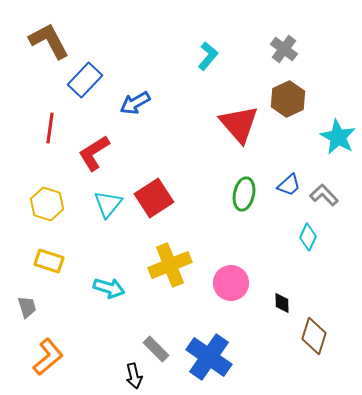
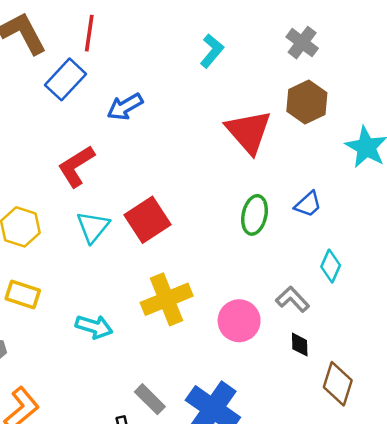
red line: (50, 128) -> (89, 33), moved
gray L-shape: (324, 195) -> (293, 299), moved

